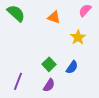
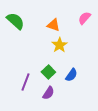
yellow star: (78, 37) -> (59, 45), moved
purple line: (18, 81) -> (25, 82), moved

